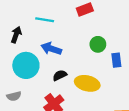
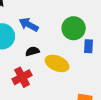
green circle: (98, 44) -> (74, 28), size x1.5

